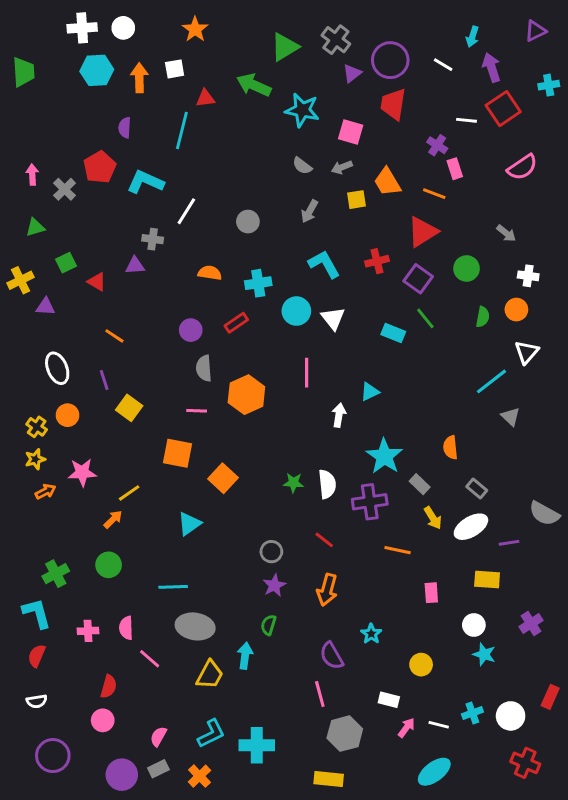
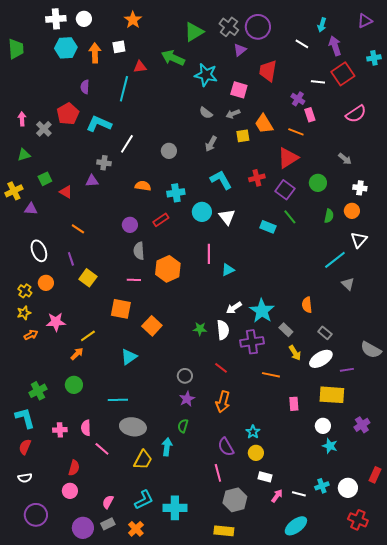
purple circle: (390, 60) -> (258, 27), moved
cyan triangle: (370, 392) -> (228, 270), moved
white arrow: (339, 415) -> (234, 308), moved, turned -133
yellow rectangle: (487, 579) -> (332, 395), size x1.4
yellow circle: (421, 665) -> (256, 453), moved

